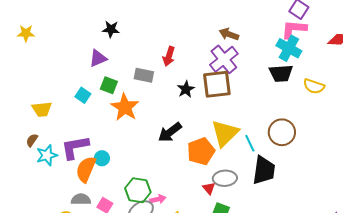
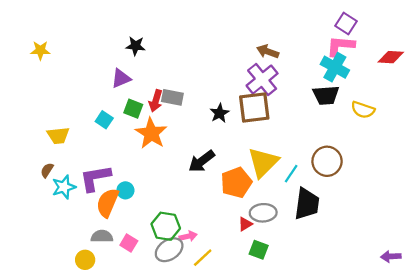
red arrow: (169, 56) -> (156, 101), moved
cyan line: (250, 143) -> (291, 174), turned 60
red triangle: (209, 188) -> (245, 224), turned 40

